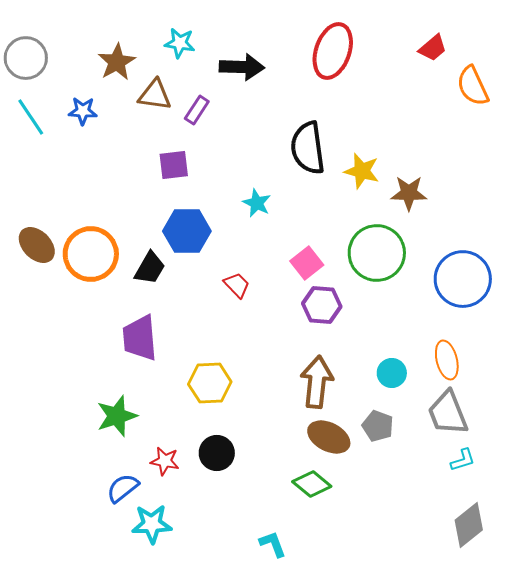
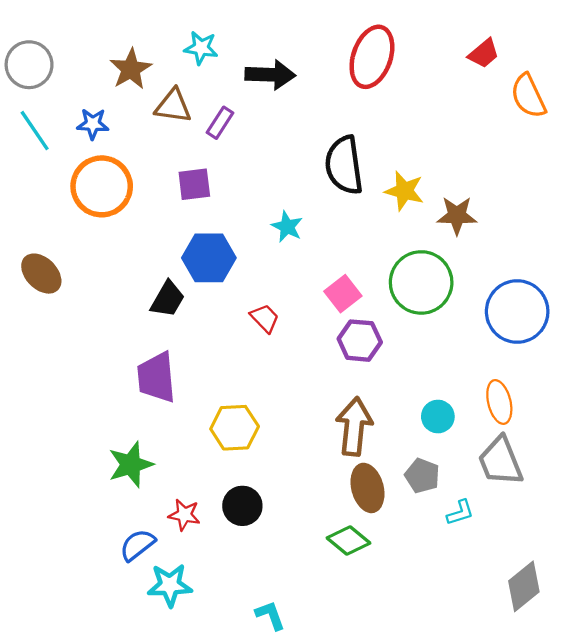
orange circle: (91, 254) -> (102, 186), moved
brown ellipse: (329, 437) -> (367, 488), turned 48
cyan L-shape: (463, 460) -> (460, 513), moved
cyan L-shape: (273, 544) -> (270, 615), moved

